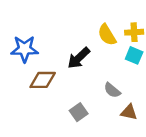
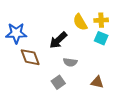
brown diamond: (43, 80) -> (30, 57), turned 70
gray semicircle: (112, 90) -> (70, 62), moved, turned -32

